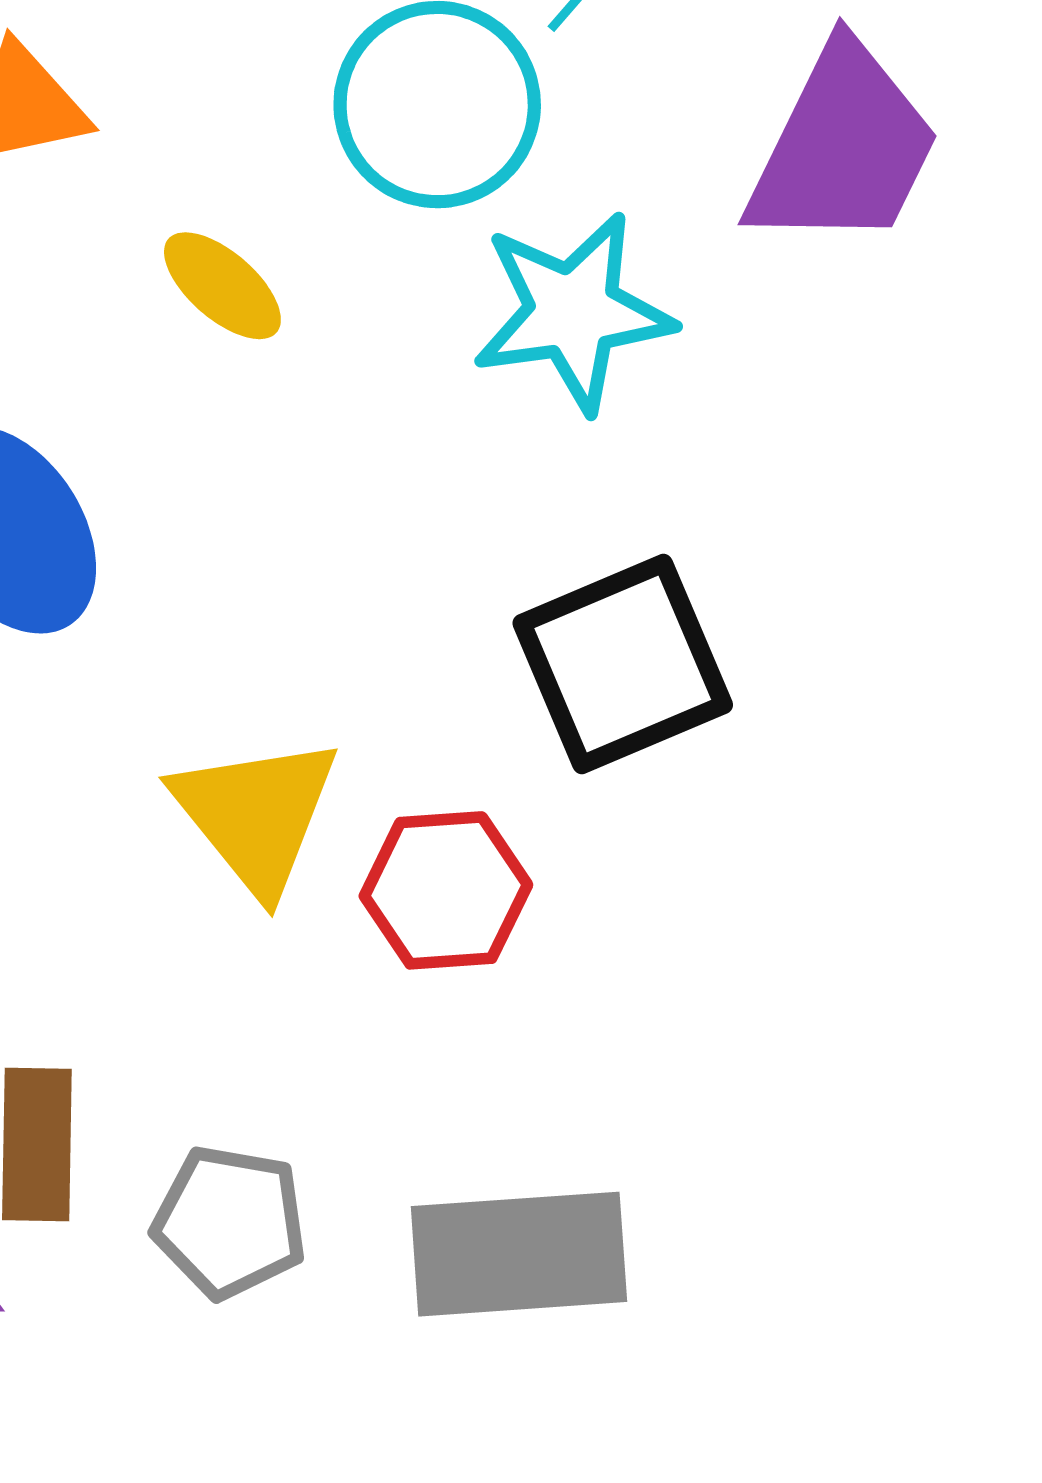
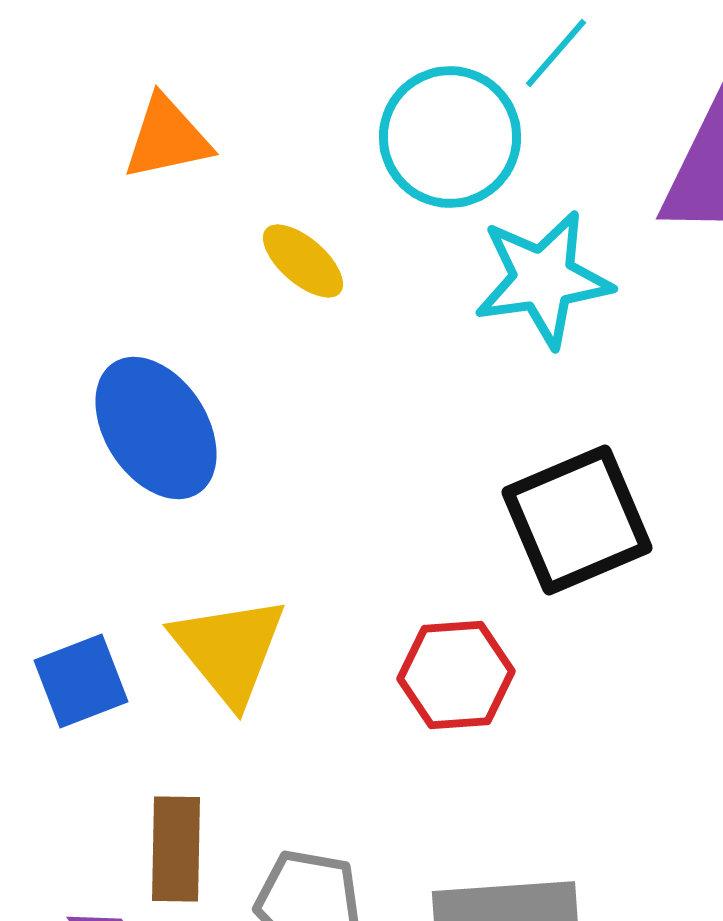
yellow triangle: (256, 814) -> (229, 650), moved

